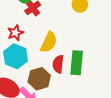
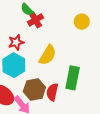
red semicircle: (58, 64) -> (52, 92), moved

